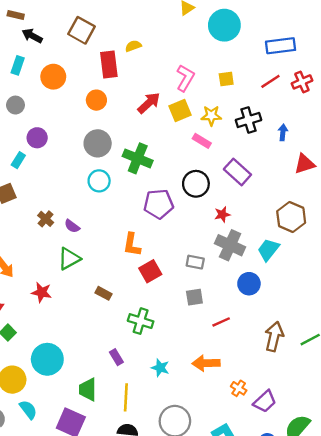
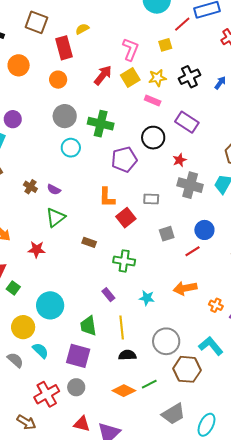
red line: (270, 81) -> (182, 24), moved
blue arrow: (283, 132) -> (220, 83), turned 40
gray rectangle: (195, 262) -> (151, 199), moved
blue circle: (249, 284) -> (204, 230), moved

